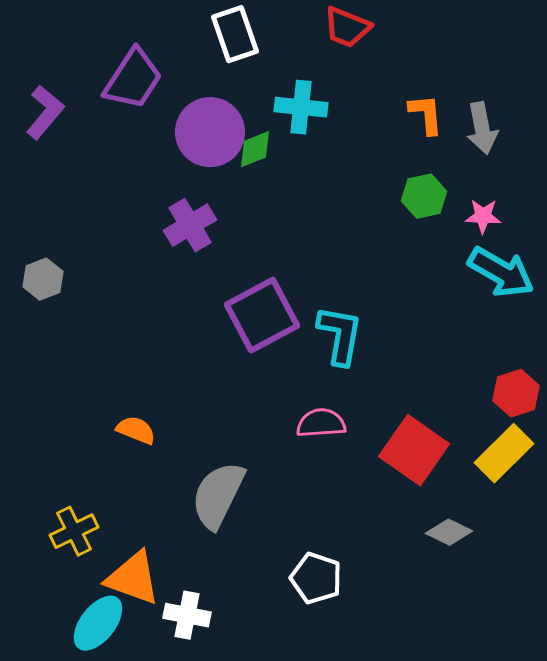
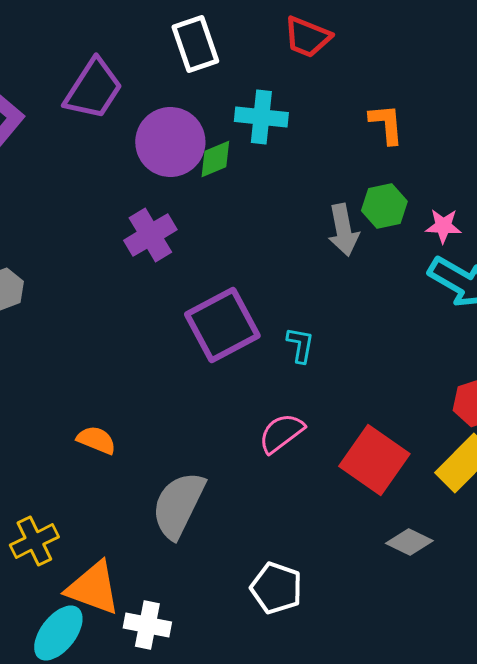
gray arrow: (482, 128) -> (343, 230), moved
cyan L-shape: (340, 335) -> (300, 345), size x0.6
pink semicircle: (321, 423) -> (281, 433), turned -33

